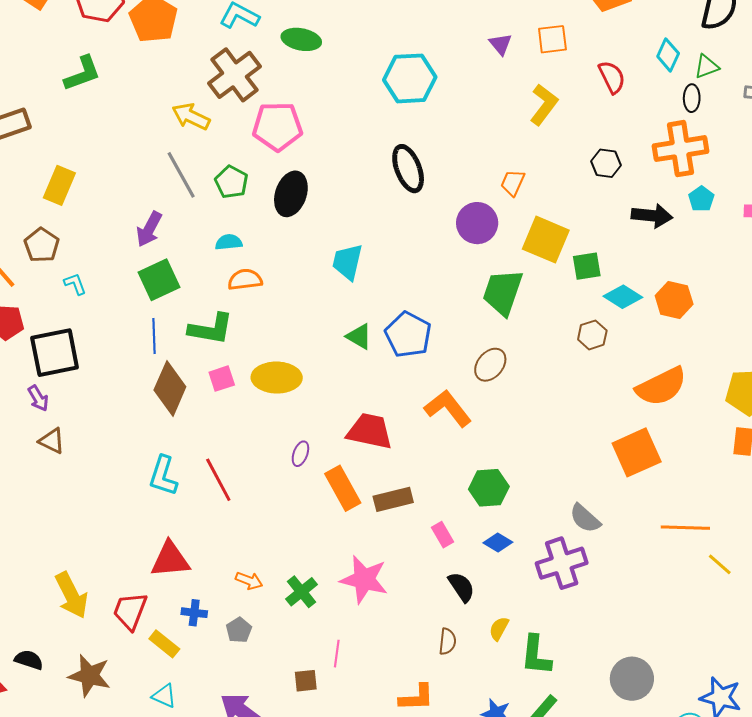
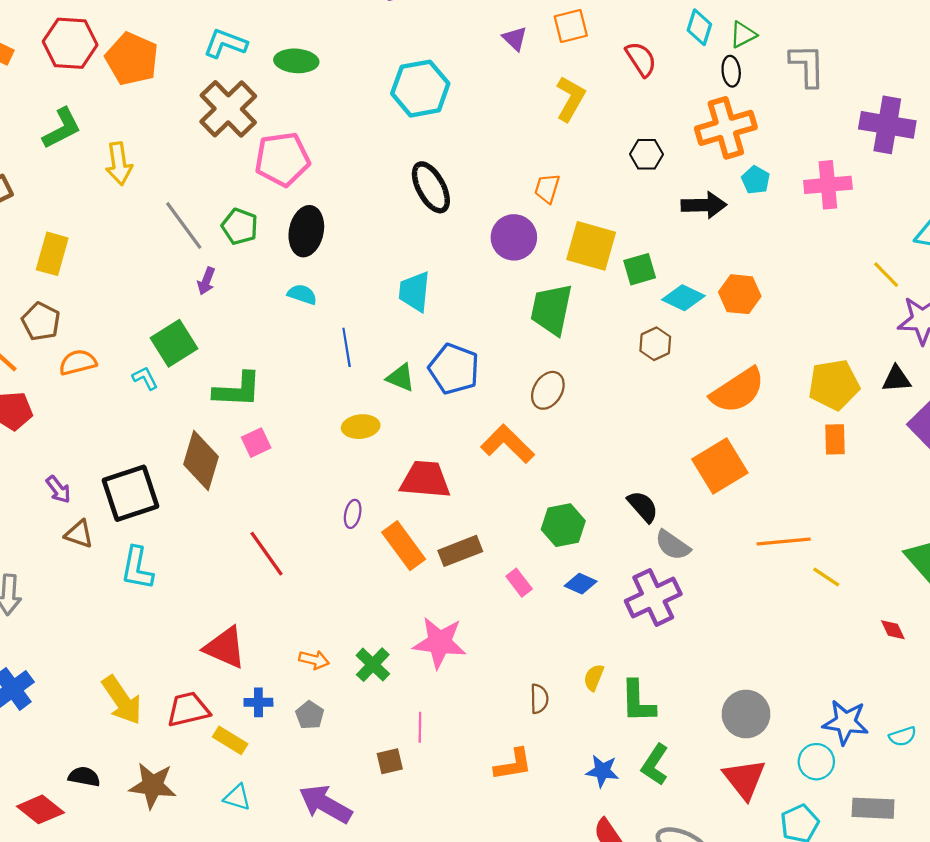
yellow arrow: (191, 116) -> (119, 164), moved, turned -117
purple arrow: (149, 229) -> (206, 281), moved, size x0.7
cyan semicircle: (229, 242) -> (302, 294), moved, turned 32
cyan trapezoid: (347, 262) -> (414, 292), moved
orange semicircle: (245, 280) -> (78, 362), moved
cyan L-shape: (75, 284) -> (145, 378), moved
blue line: (154, 336) -> (347, 347), moved
black square: (55, 353) -> (130, 493), moved
yellow ellipse: (277, 378) -> (361, 427), moved, size x0.7
cyan L-shape: (163, 476) -> (137, 568), moved
red triangle: (170, 560) -> (225, 648), turned 36
black semicircle: (461, 587) -> (643, 507), moved
red trapezoid: (130, 611) -> (188, 709), turned 63

